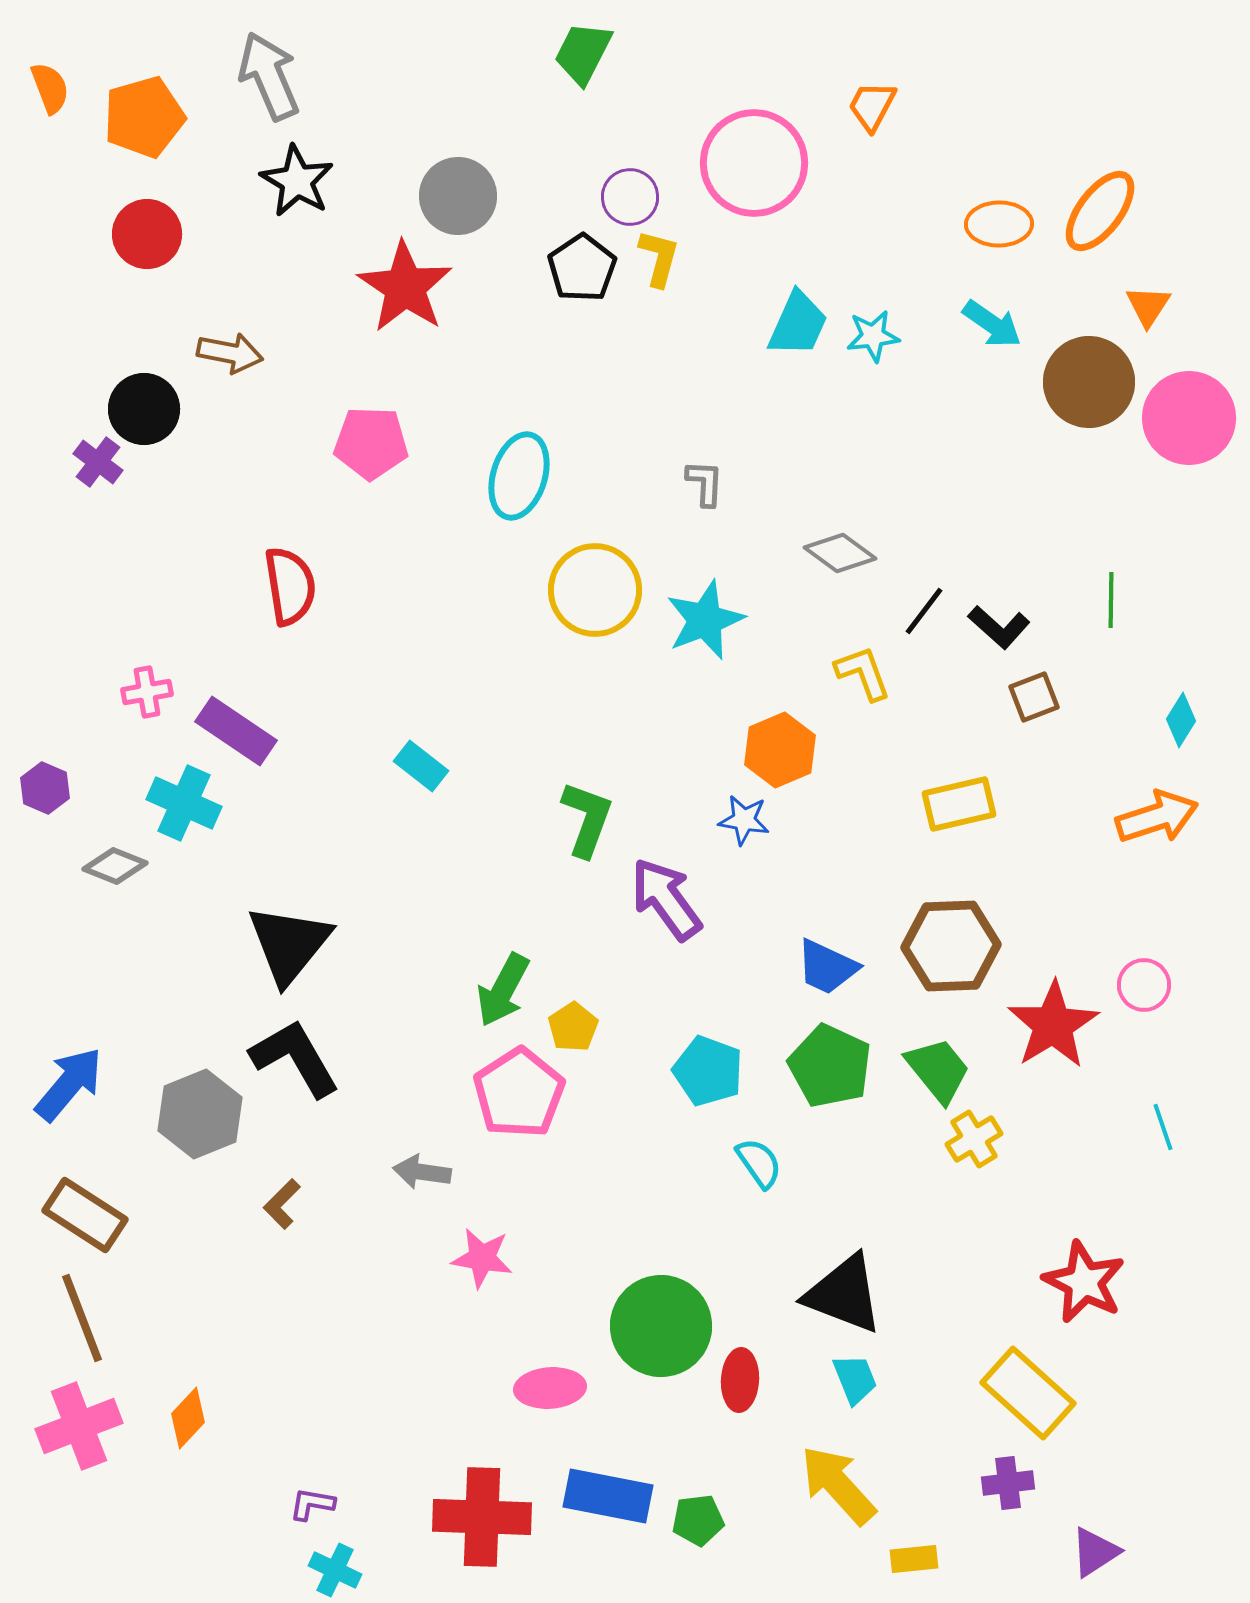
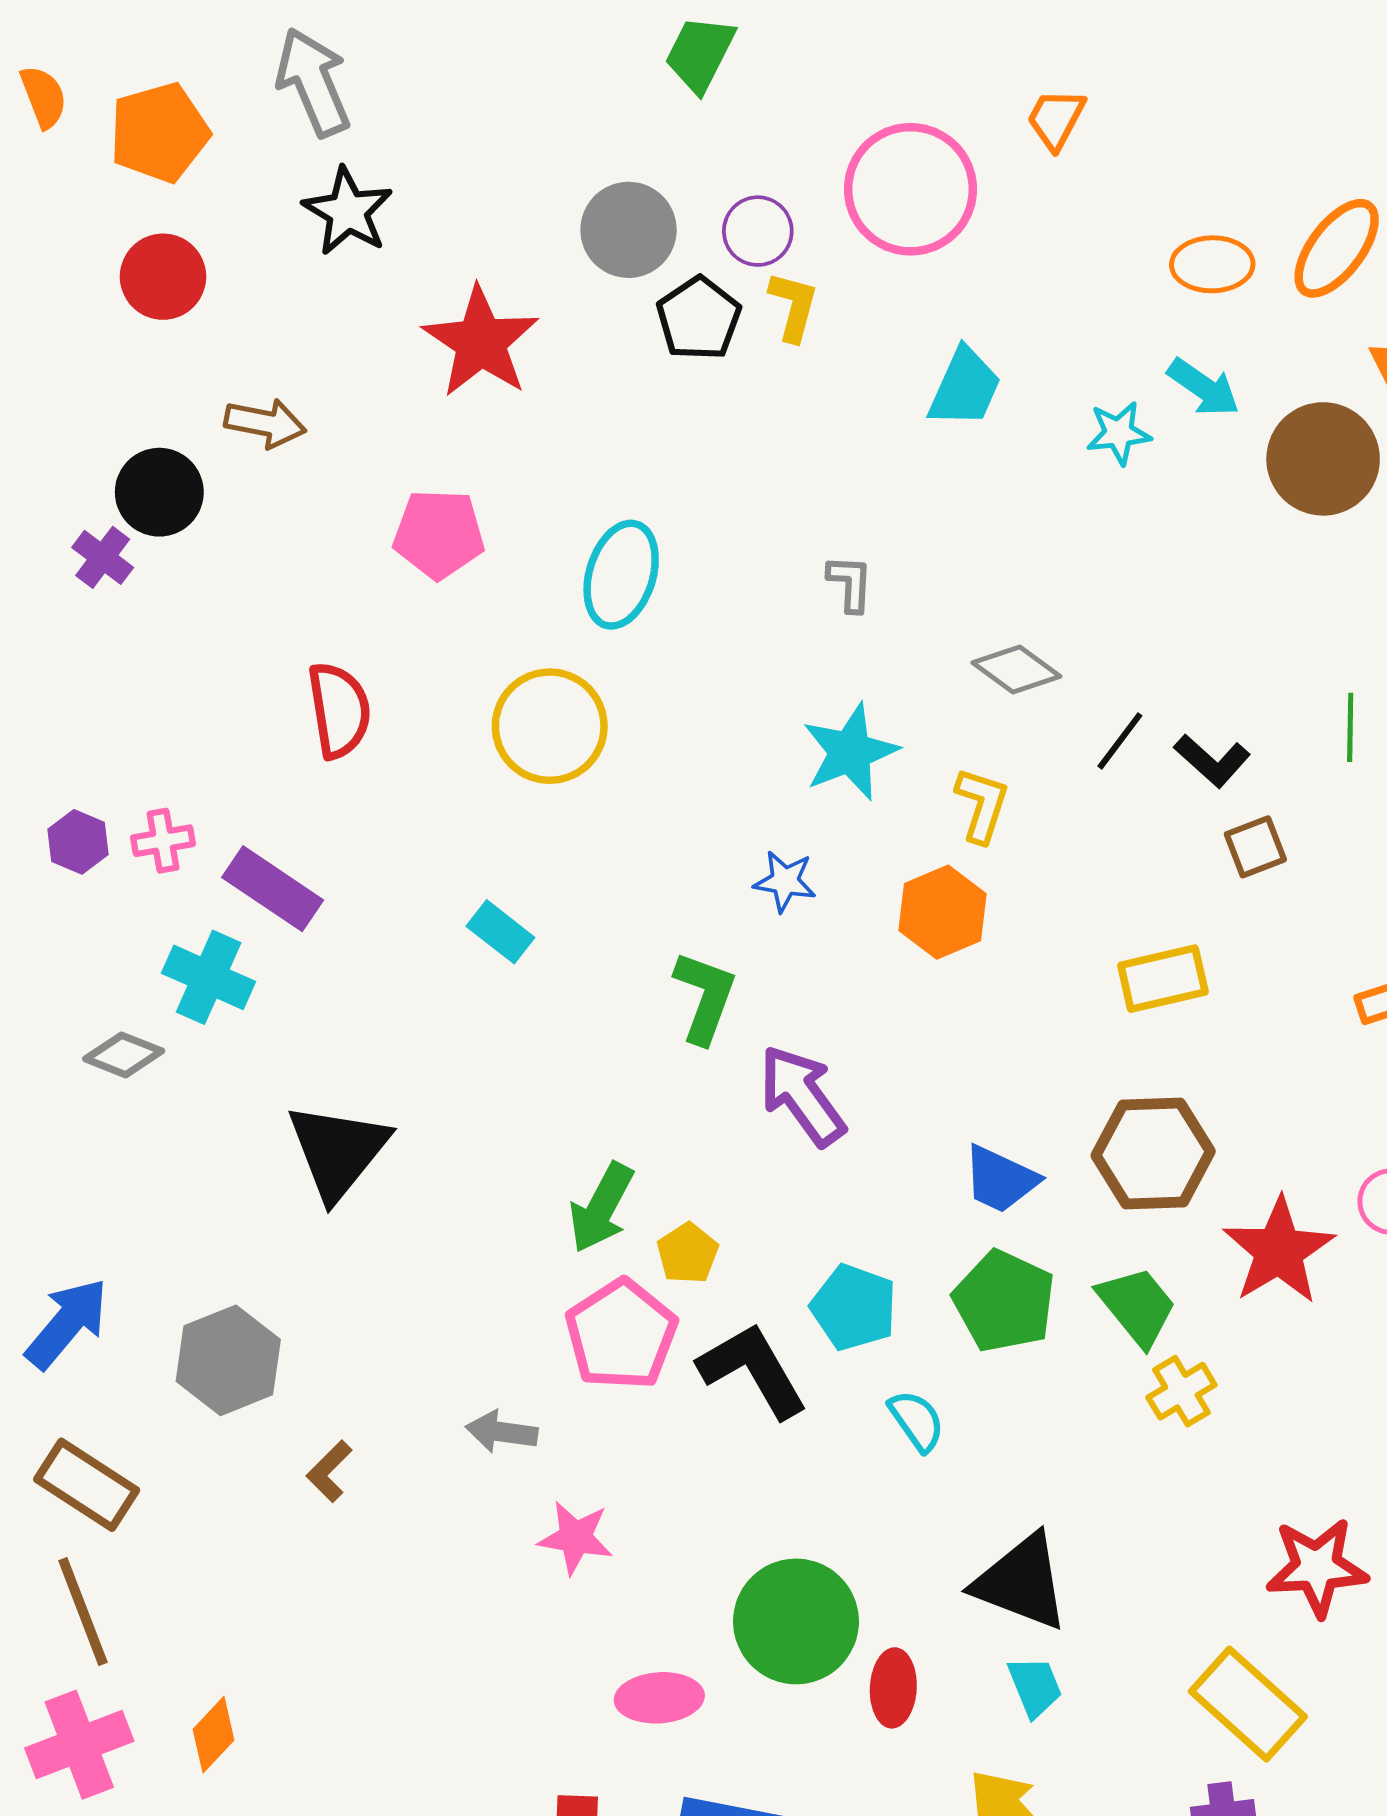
gray circle: (458, 196) -> (629, 230), moved
cyan star: (873, 336) -> (1119, 433), moved
yellow circle: (595, 590) -> (550, 726), moved
yellow L-shape: (863, 673) -> (982, 805), moved, turned 38
purple hexagon: (45, 788) -> (78, 842), moved
blue star: (744, 820) -> (785, 881), moved
black L-shape: (295, 1058) -> (753, 1370), moved
red star: (1084, 1282) -> (1317, 1567), turned -30

